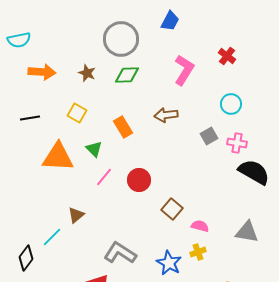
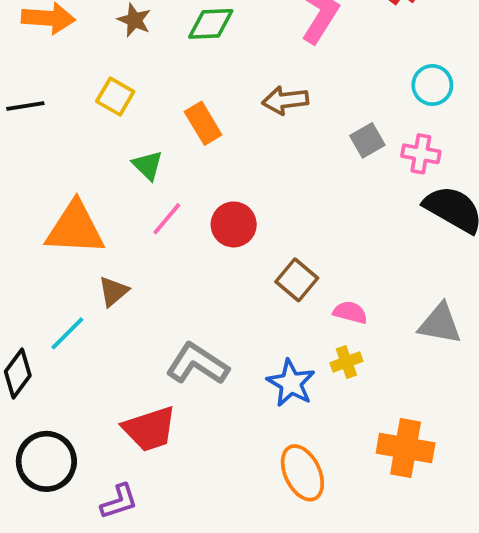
cyan circle: (231, 104) -> (432, 85), moved
orange triangle: (58, 157) -> (75, 228), moved

